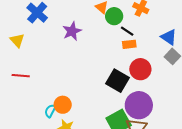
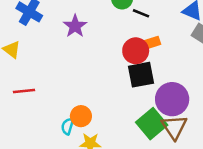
orange rectangle: (129, 44) -> (152, 43), moved
red circle: (140, 69) -> (136, 51), moved
black square: (118, 81) -> (141, 75), turned -30

